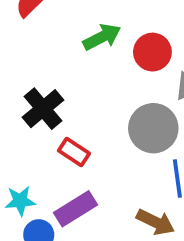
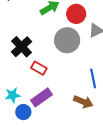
gray circle: (153, 128) -> (67, 40), moved

